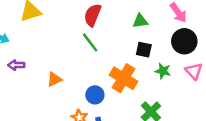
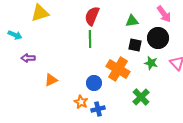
black circle: (184, 41) -> (158, 38), moved
green line: (90, 42) -> (90, 39), turned 36
orange triangle: (54, 79) -> (51, 80), moved

